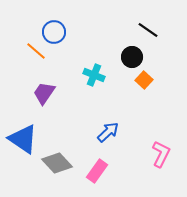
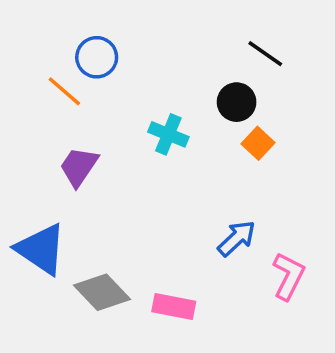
blue arrow: (108, 132) -> (237, 238), moved
pink rectangle: (97, 171) -> (174, 307), turned 65

